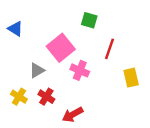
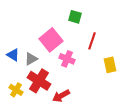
blue triangle: (15, 29) -> (13, 55), moved
yellow cross: (19, 97) -> (16, 90), moved
red cross: (46, 97) -> (39, 81), size x1.6

